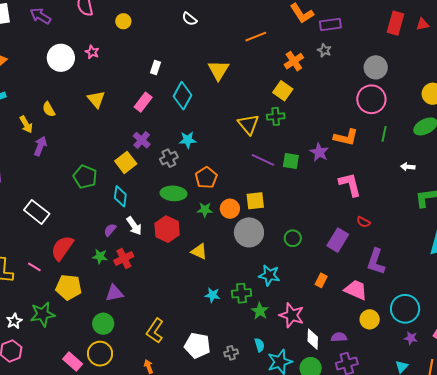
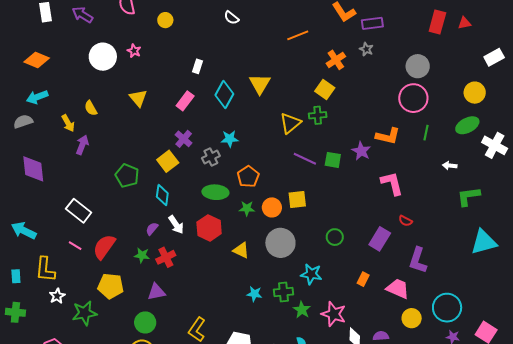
yellow triangle: (218, 70) -> (260, 84), moved
yellow triangle: (248, 124) -> (290, 123), turned 30
gray circle: (249, 232) -> (280, 243), moved
pink line: (34, 267) -> (75, 246), moved
white star: (14, 321) -> (57, 296), moved

